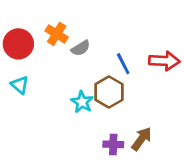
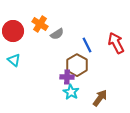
red arrow: (164, 61) -> (116, 43), turned -120
cyan star: (82, 102) -> (71, 92), moved
purple cross: (113, 144) -> (67, 77), moved

